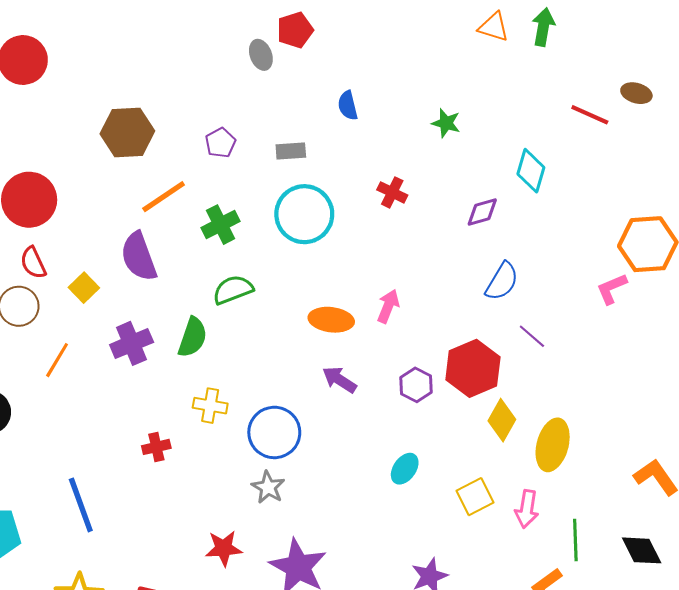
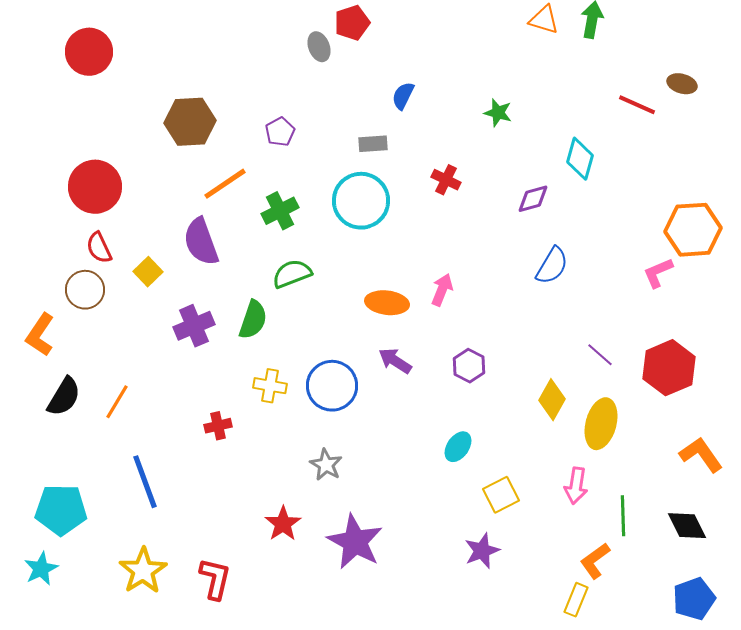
blue semicircle: (348, 106) -> (403, 96), turned 40
gray rectangle: (291, 151) -> (373, 144), moved
purple line: (532, 336) -> (600, 355), moved
orange line: (57, 360) -> (117, 402), moved
red hexagon: (473, 368) -> (669, 368), moved
blue circle: (274, 432) -> (332, 386), moved
yellow square: (475, 497) -> (501, 495), moved
red star: (224, 548) -> (283, 524), turned -30

